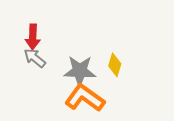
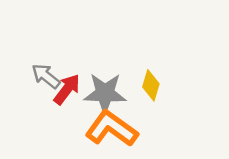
red arrow: (33, 37) -> (67, 89), moved, turned -145

